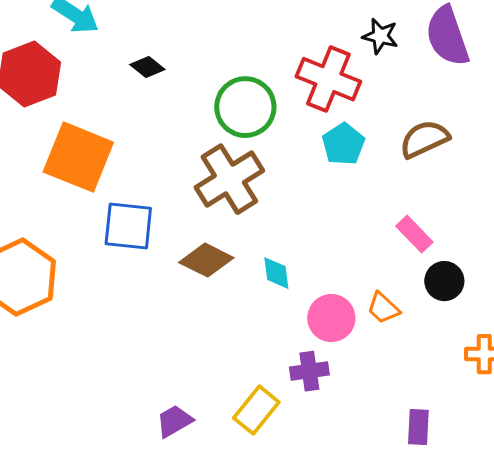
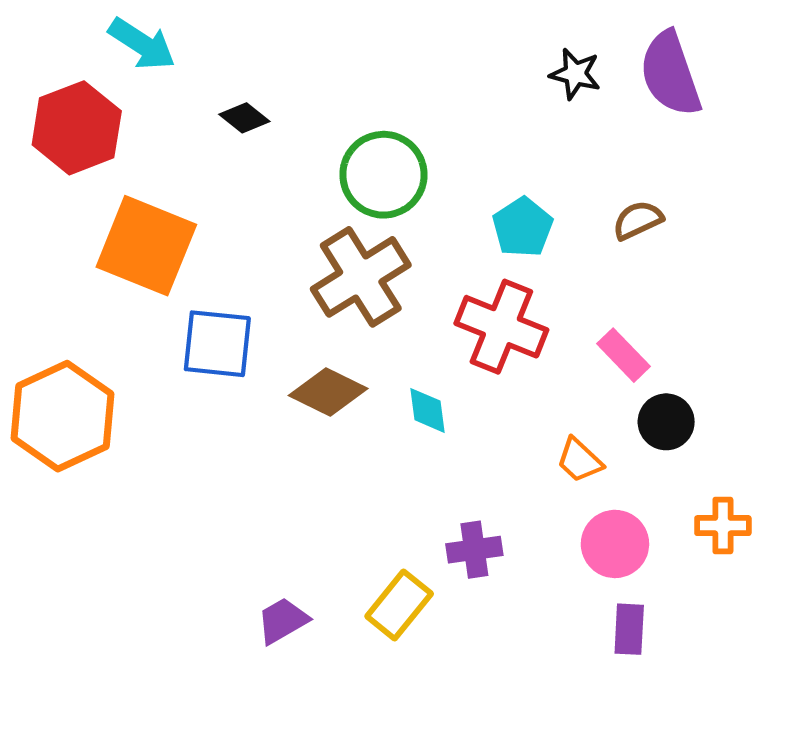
red cross: (328, 79) -> (501, 327), moved
brown semicircle: (424, 139) -> (638, 220), size x0.7
pink circle: (331, 318) -> (615, 544), moved

